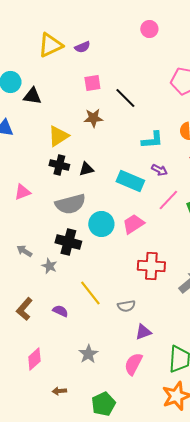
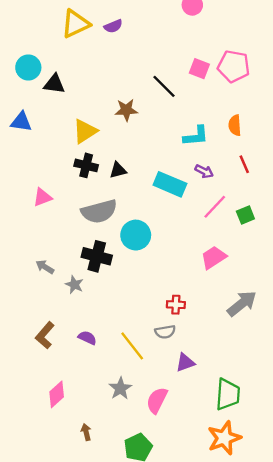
pink square: (92, 83) -> (199, 69), moved, turned 30
pink trapezoid: (133, 224) -> (214, 257), moved
red cross: (151, 266) -> (176, 305), moved, size x0.6
yellow line: (90, 293) -> (132, 346), moved
pink semicircle: (133, 364) -> (157, 400), moved
brown arrow: (59, 391) -> (86, 432), turned 80

